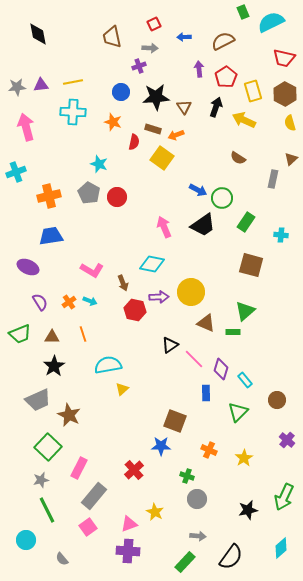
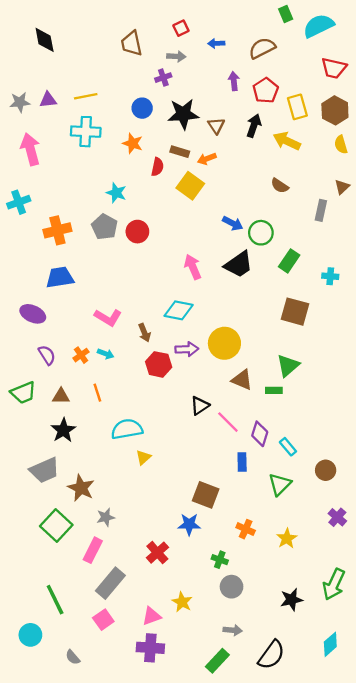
gray star: (41, 480) -> (106, 517), moved

